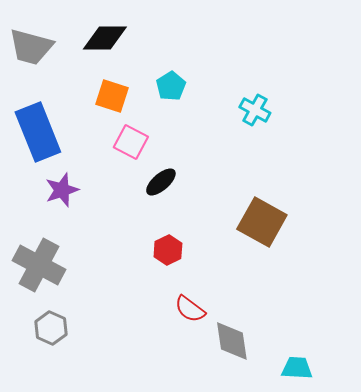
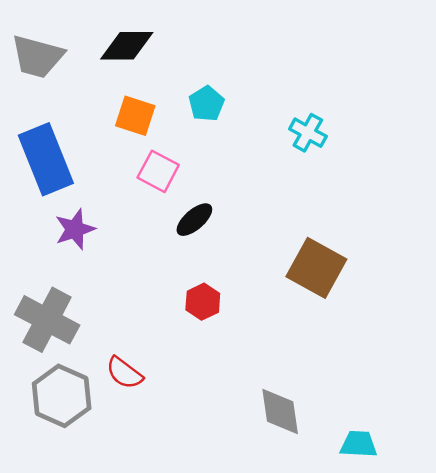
red semicircle: (190, 309) -> (124, 373), moved
gray hexagon: (51, 328) -> (62, 396), size x1.5

